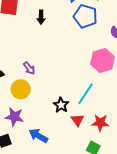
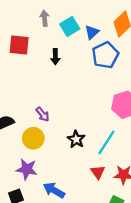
blue pentagon: (85, 16) -> (105, 55), turned 30
black star: (61, 105) -> (76, 139), moved

